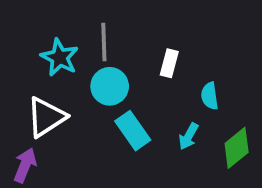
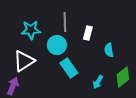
gray line: (104, 42) -> (65, 22), moved
cyan star: (60, 57) -> (31, 30), turned -30
cyan arrow: (188, 136) -> (98, 82), moved

